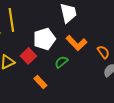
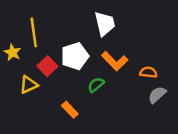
orange semicircle: (103, 52) -> (148, 72), turned -48
red square: (28, 56) -> (47, 66), moved

